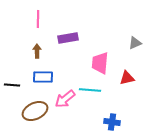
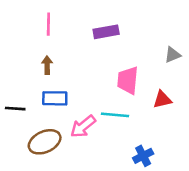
purple rectangle: (68, 38) -> (106, 32), moved
blue cross: (112, 122) -> (143, 156), turned -35

